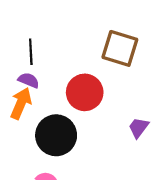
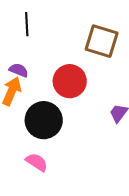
black line: (31, 52) -> (27, 24), moved

